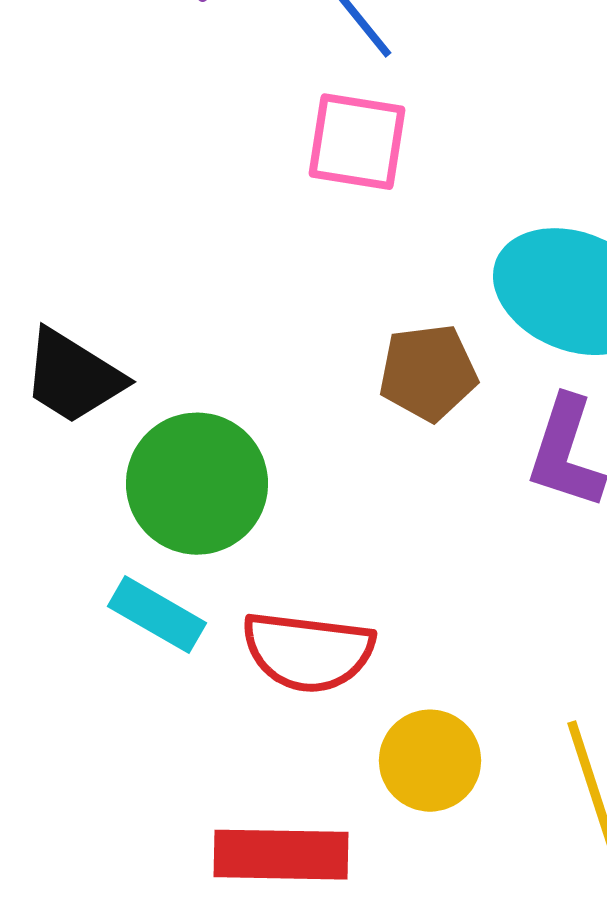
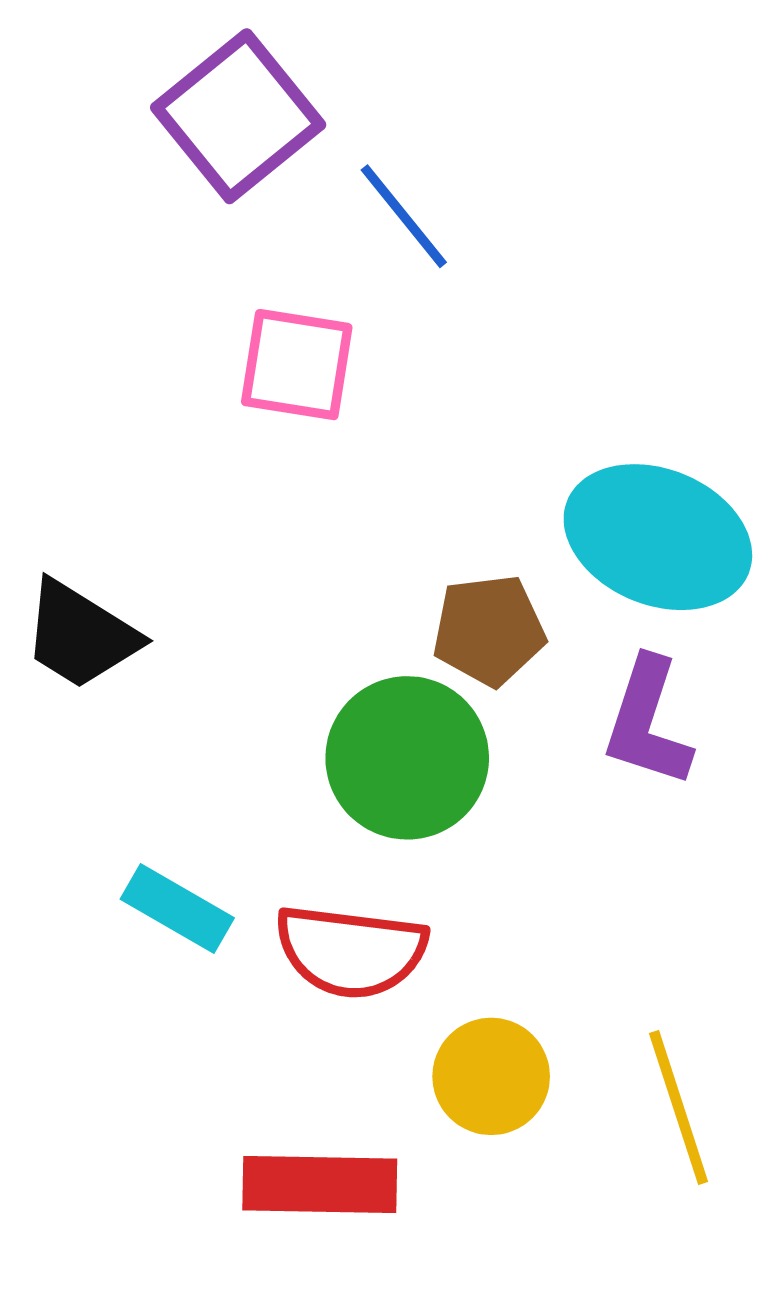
pink square: (357, 142) -> (297, 365), moved
green circle: (197, 484) -> (407, 758), moved

